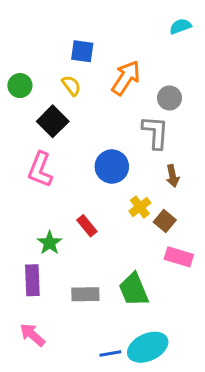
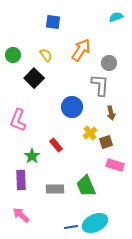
blue square: (82, 51) -> (53, 22), moved
pink L-shape: (40, 170) -> (18, 120), moved
brown square: (165, 221) -> (106, 142), turned 32

